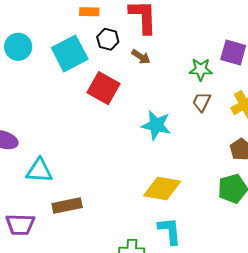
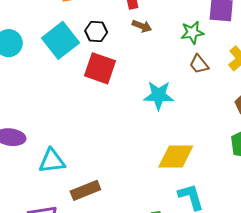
black hexagon: (108, 39) -> (96, 32), moved
brown arrow: (141, 57) -> (142, 26), moved
brown trapezoid: (202, 102) -> (199, 64), turned -55

